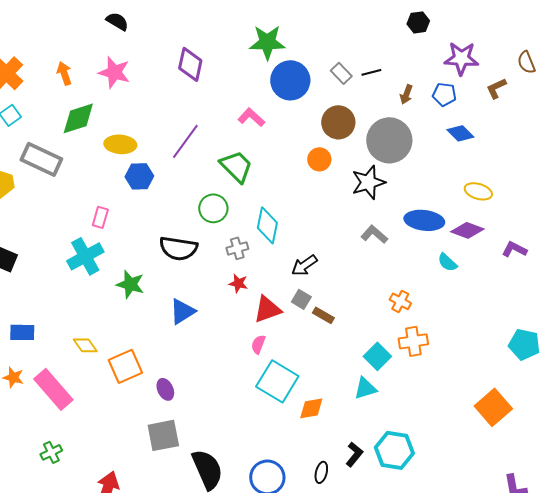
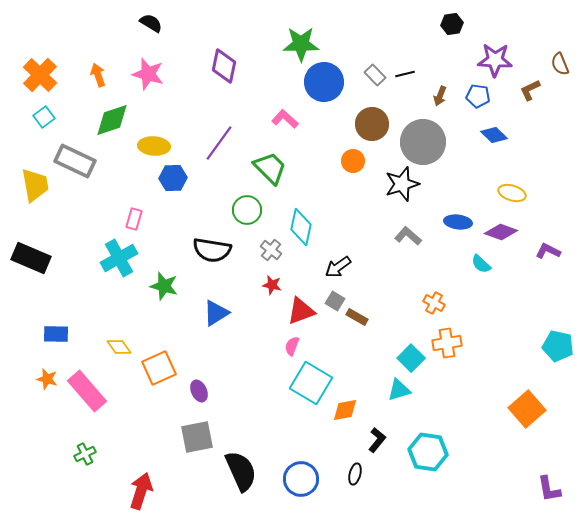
blue ellipse: (424, 220) -> (458, 222), size x0.7
gray cross: (237, 248) -> (271, 250), turned -35
black L-shape: (354, 454) -> (377, 440), moved

